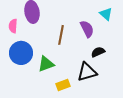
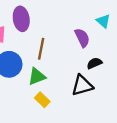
brown line: (61, 35) -> (41, 49), moved
yellow rectangle: (63, 85) -> (42, 100), moved, turned 64

